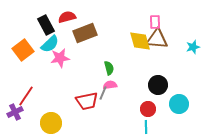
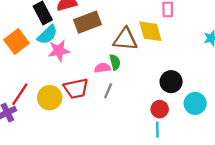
brown triangle: (157, 39) -> (125, 39), moved
pink semicircle: (110, 85) -> (102, 68), moved
red trapezoid: (87, 101) -> (76, 89), moved
yellow circle: (51, 123) -> (50, 98), moved

